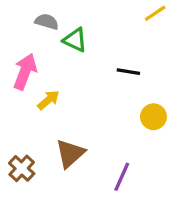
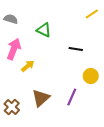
gray semicircle: (47, 22) -> (11, 19), moved
purple line: (122, 177) -> (72, 97), moved

